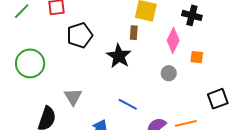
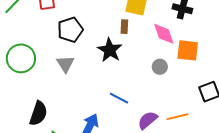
pink diamond: (173, 40) -> (164, 34), turned -45
orange square: (197, 57) -> (188, 50), size x1.6
gray triangle: (73, 97) -> (65, 64), moved

